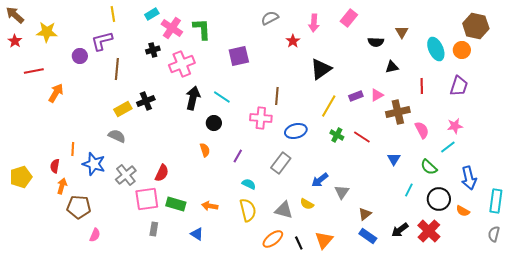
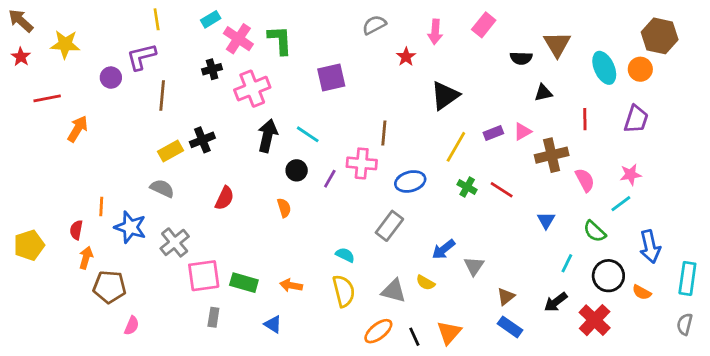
brown triangle: (402, 32) -> (557, 44), size x1.5
purple line: (238, 156) -> (330, 179), moved
red semicircle: (162, 173) -> (225, 198), moved
black arrow: (400, 230) -> (556, 302), moved

